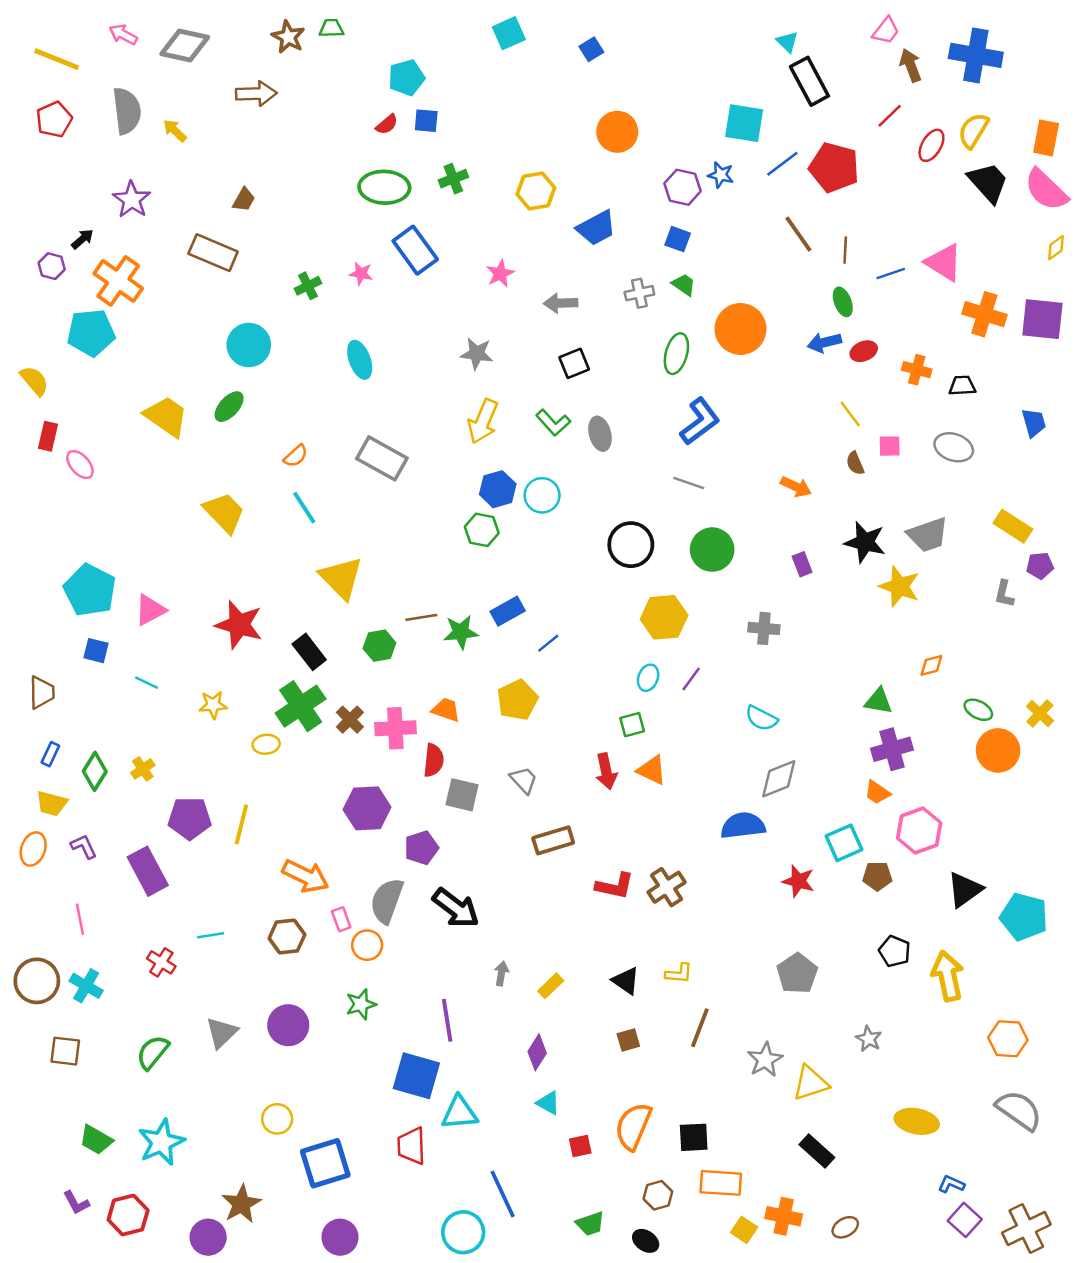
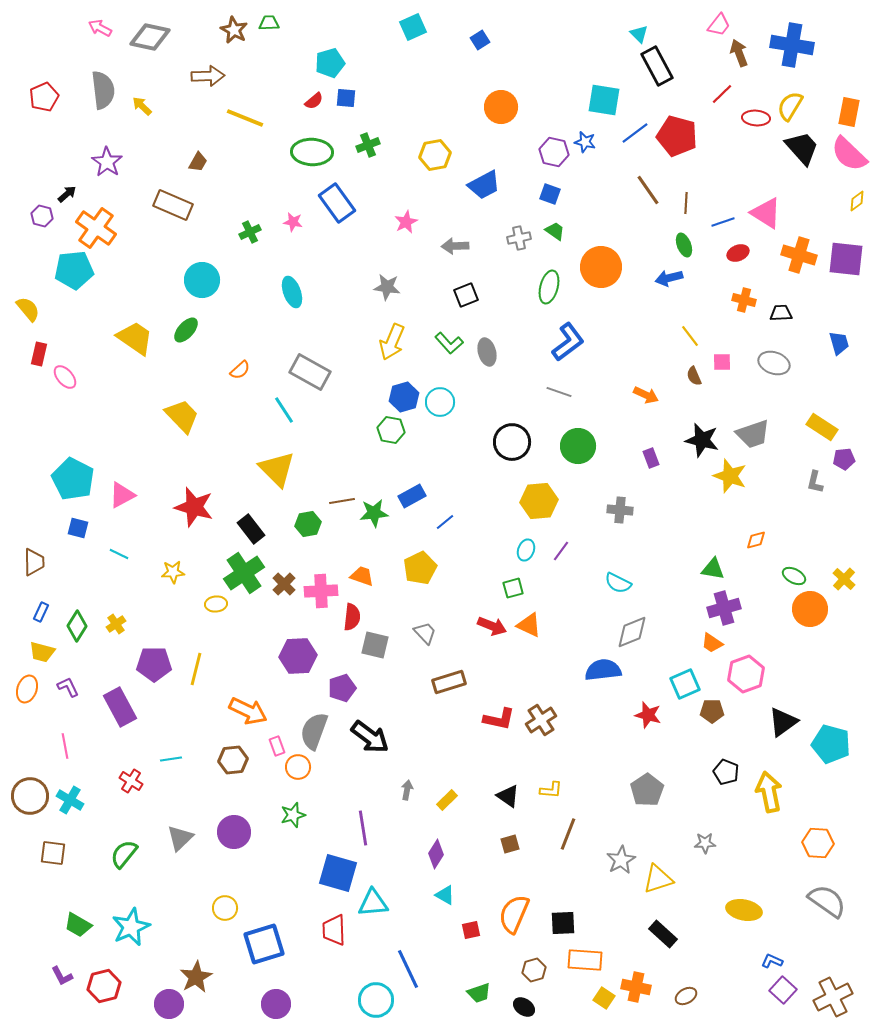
yellow line: (57, 59) -> (245, 118), moved
red ellipse: (931, 145) -> (756, 118), turned 64
red ellipse: (864, 351) -> (738, 253), moved
cyan line: (304, 508) -> (284, 410), moved
red arrow: (606, 771) -> (492, 626), turned -56
gray star: (869, 1039) -> (705, 843), turned -30

